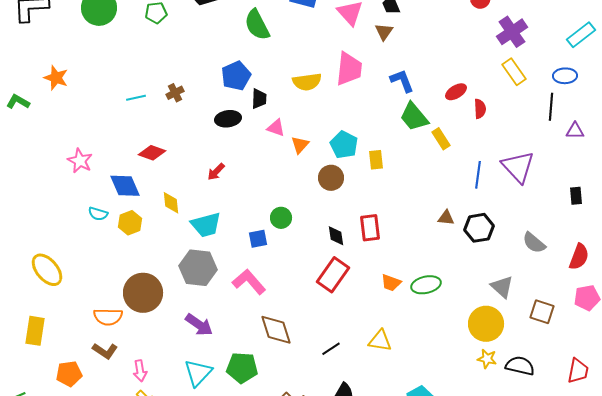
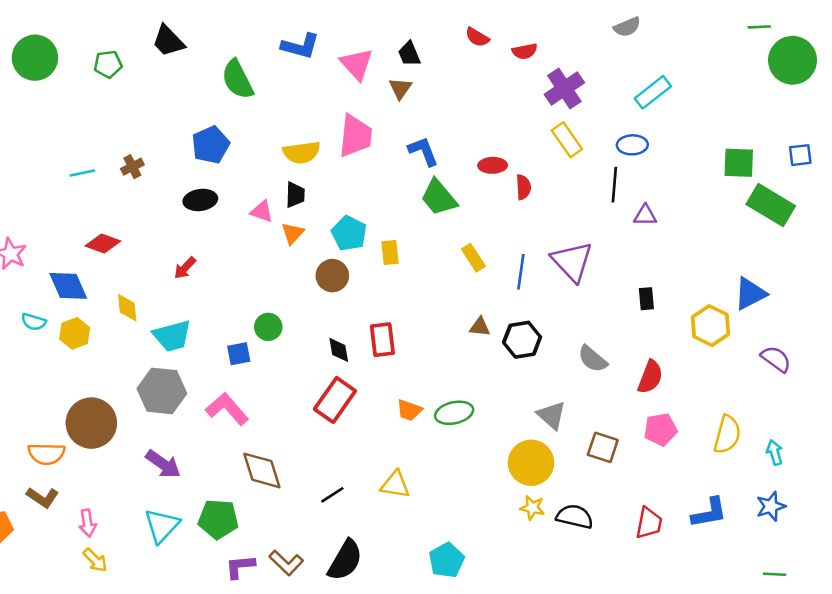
red ellipse: (456, 92) -> (493, 165), turned 30
black trapezoid: (259, 99) -> (295, 195), moved
yellow rectangle: (441, 139) -> (473, 258), moved

